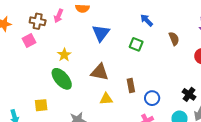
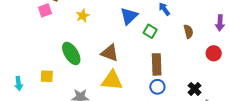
blue triangle: (101, 33) -> (129, 16), moved
yellow star: (64, 55) -> (83, 16), moved
brown rectangle: (131, 86) -> (157, 64), moved, size x1.5
yellow triangle: (106, 99) -> (112, 80), size x1.6

